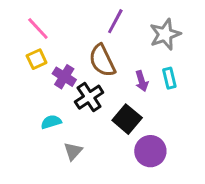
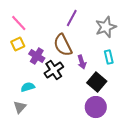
purple arrow: (142, 81) -> (82, 62), moved
black square: (127, 119) -> (97, 82), moved
gray triangle: (73, 151) -> (20, 107), moved

